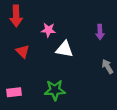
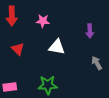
pink star: (48, 30) -> (43, 21), moved

